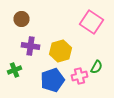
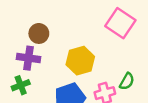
brown circle: (22, 19) -> (39, 33), moved
purple cross: (30, 46) -> (28, 58), moved

